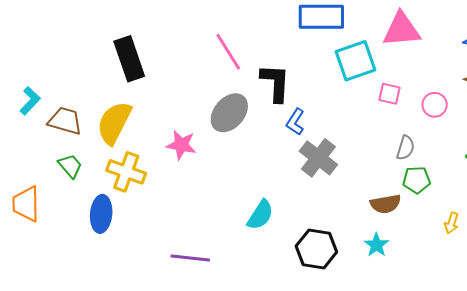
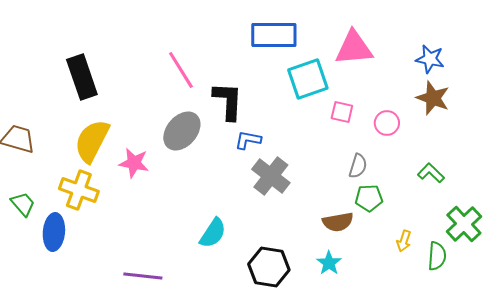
blue L-shape: (295, 122) -> (248, 140), turned 68
yellow semicircle: (114, 123) -> (92, 141), moved
green trapezoid: (70, 166) -> (23, 204), moved

